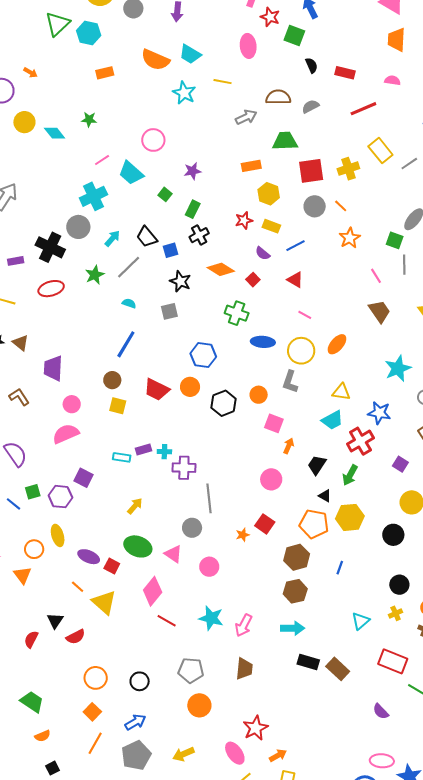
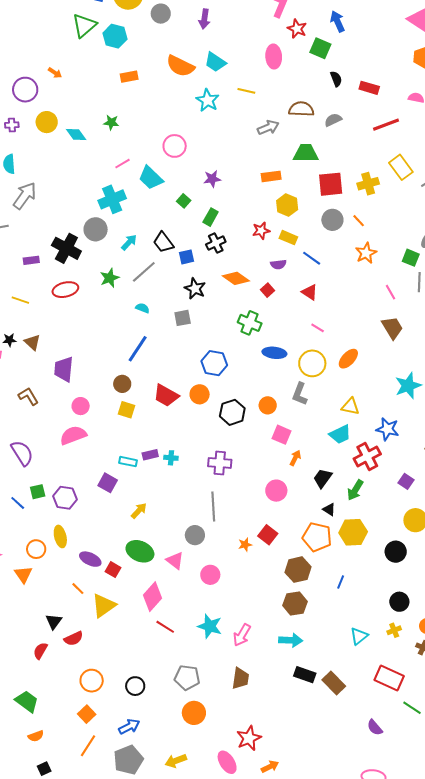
blue line: (296, 246) -> (312, 258), turned 60
purple semicircle: (263, 253) -> (278, 264), turned -49
purple cross: (184, 468) -> (220, 463), moved
purple square: (83, 478) -> (108, 483), moved
yellow triangle: (104, 602) -> (104, 606), turned 40
red semicircle: (31, 639) -> (40, 651), moved

